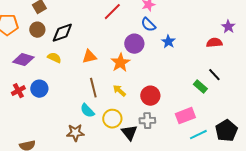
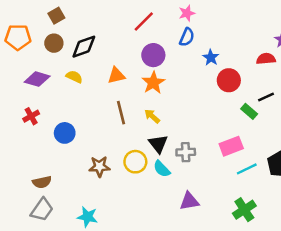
blue semicircle: (148, 25) -> (187, 37), turned -112
purple circle: (134, 44) -> (153, 55), moved
black line: (214, 75) -> (266, 97), turned -72
blue circle: (39, 89) -> (65, 133), moved
red circle: (150, 96) -> (229, 80), moved
cyan semicircle: (87, 111) -> (162, 169), moved
yellow circle: (112, 119) -> (135, 162), moved
black triangle: (129, 133) -> (158, 144), moved

